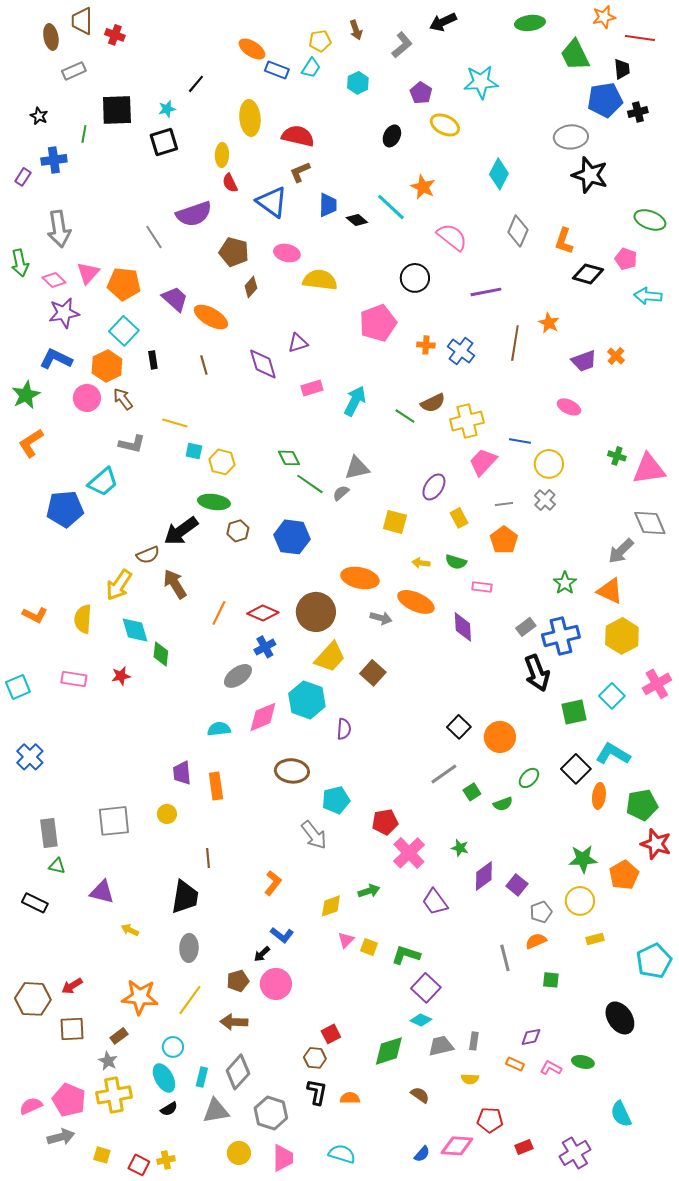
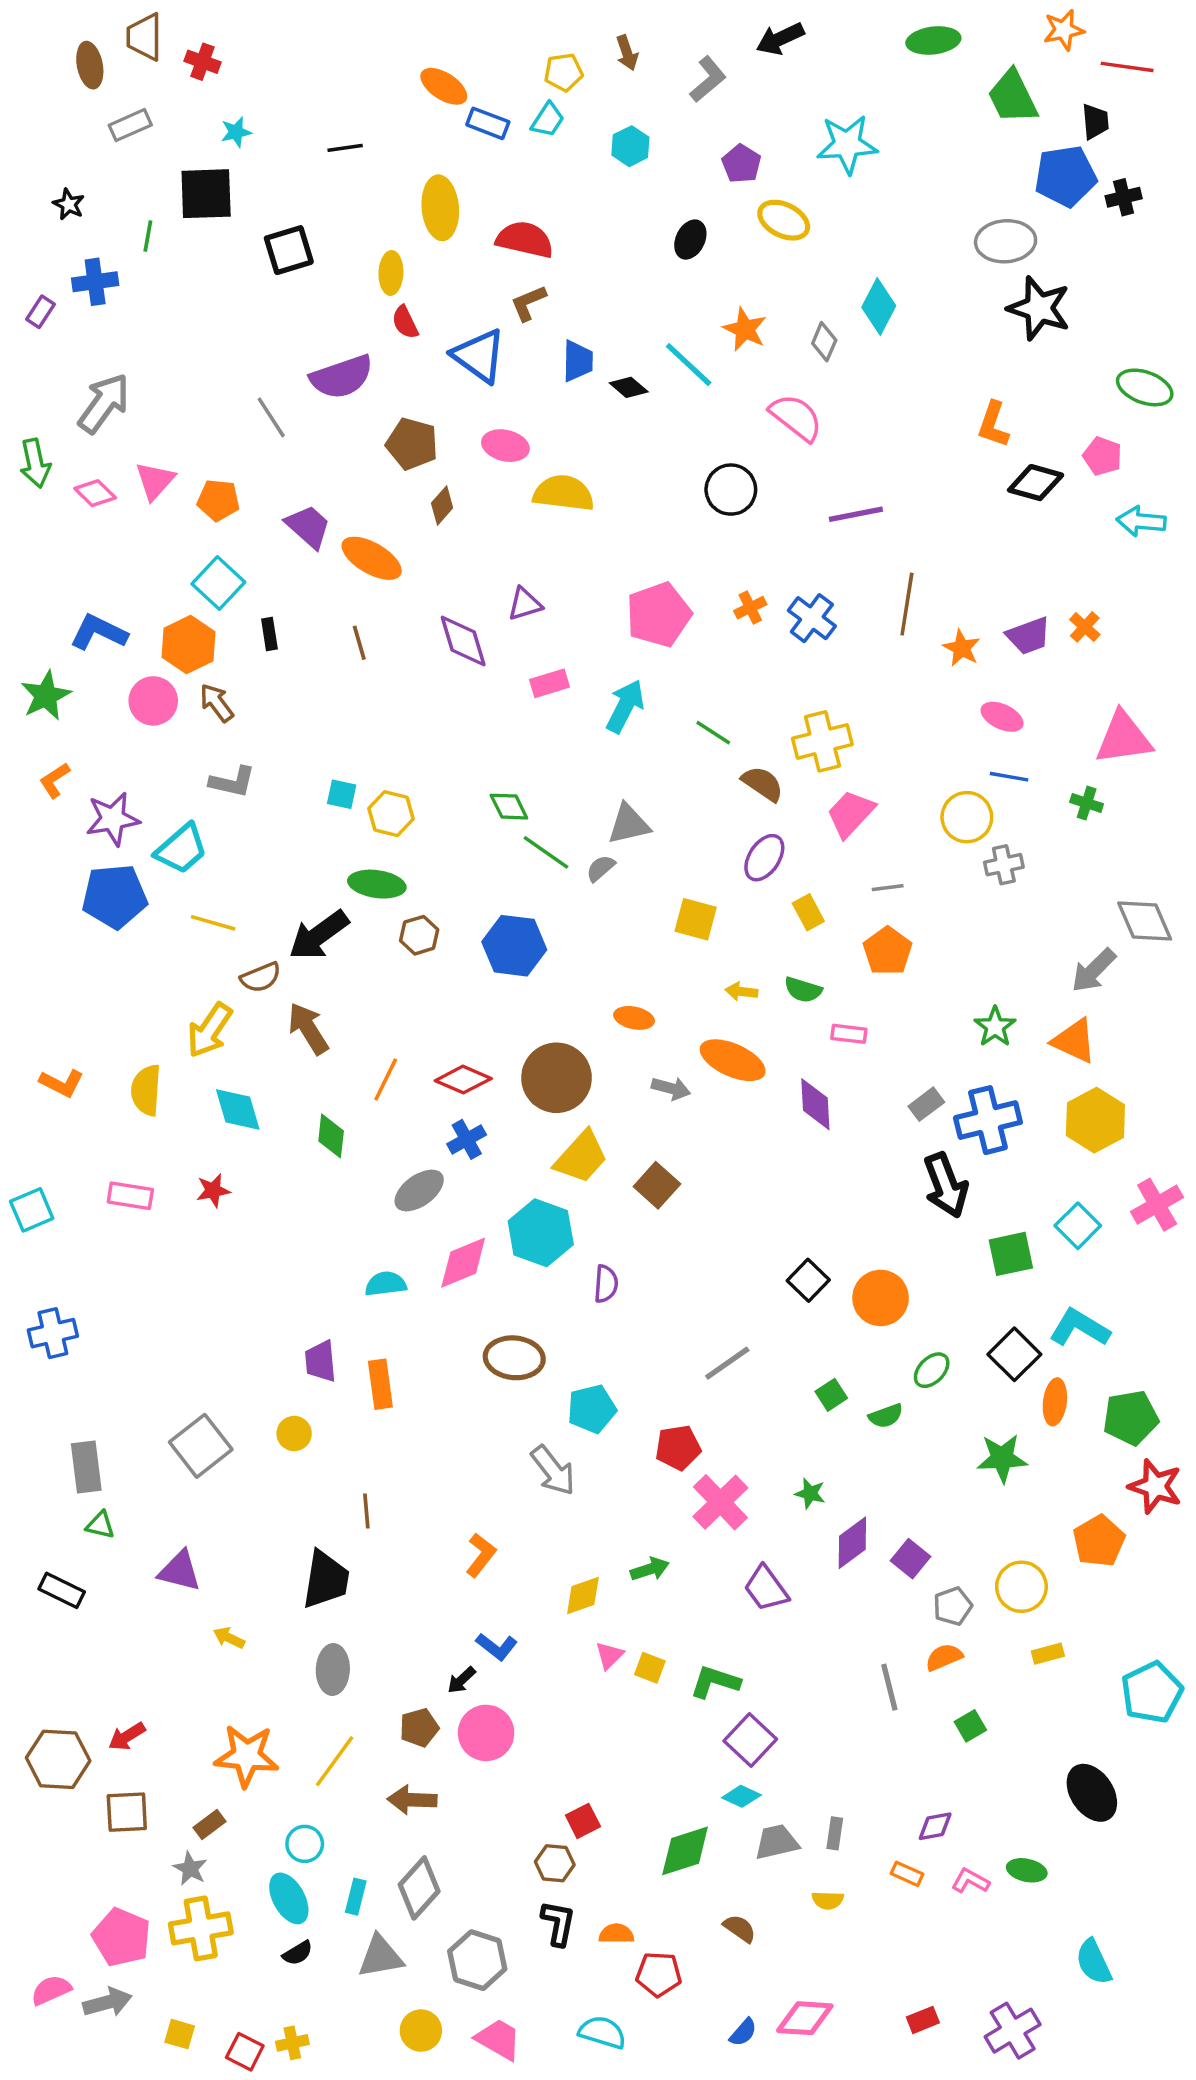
black line: (196, 84) -> (345, 148), turned 42
cyan star: (167, 109) -> (236, 132), moved
gray arrow: (59, 229) -> (104, 403), turned -135
gray diamond: (518, 231) -> (824, 342), moved, size x0.7
orange pentagon: (124, 284) -> (218, 500), size x0.7
purple star: (64, 313) -> (113, 819), moved
pink pentagon: (378, 323) -> (659, 615), moved
orange star: (549, 323) -> (962, 648), moved
orange cross: (426, 345) -> (750, 608), turned -30
brown semicircle: (433, 403) -> (763, 784), moved, turned -120
yellow line: (175, 423) -> (213, 923), moved
blue line: (520, 441) -> (1009, 777), moved
orange L-shape: (31, 443) -> (55, 780), size x0.7
pink triangle: (649, 469) -> (1124, 738), moved
gray cross: (545, 500) -> (1004, 865), moved, turned 35
orange ellipse: (360, 578) -> (634, 1018), size x0.6
green diamond: (161, 654) -> (331, 1136), moved
blue cross: (30, 757) -> (53, 1333), turned 32
gray line: (444, 774) -> (727, 1363), moved
gray square: (114, 821) -> (201, 1446), turned -32
green star: (583, 859) -> (1002, 1458), moved
green square: (551, 980) -> (970, 1726), turned -36
pink semicircle: (31, 1106) -> (51, 1990), moved
red pentagon: (490, 1120) -> (659, 1974), moved
pink trapezoid: (283, 1158) -> (498, 2039), turned -60

